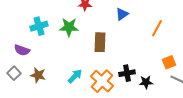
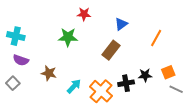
cyan cross: (39, 26) -> (16, 36), moved, turned 30
brown rectangle: (100, 42) -> (111, 50), moved, turned 36
brown star: (38, 75) -> (49, 73), moved
black star: (146, 82) -> (145, 75), moved

